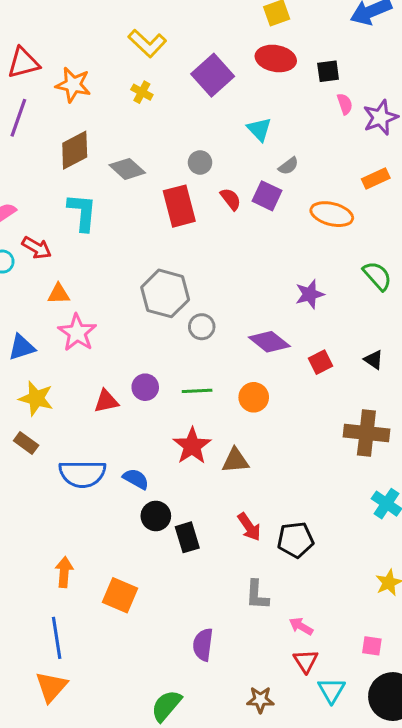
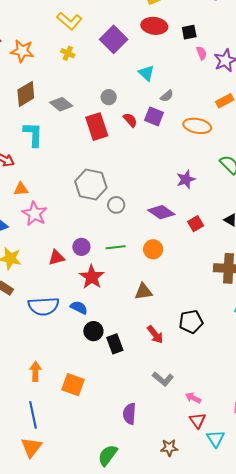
red star: (192, 446) -> (92, 277), moved
black pentagon: (295, 540) -> (191, 322), moved
gray L-shape: (257, 595) -> (163, 379), turned -50

